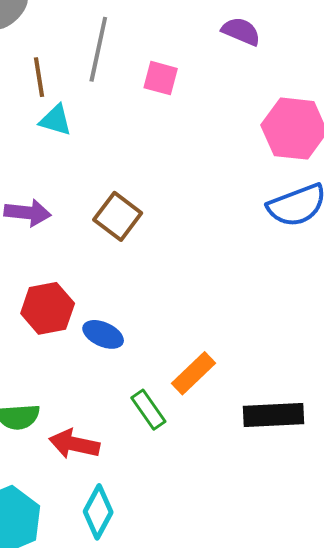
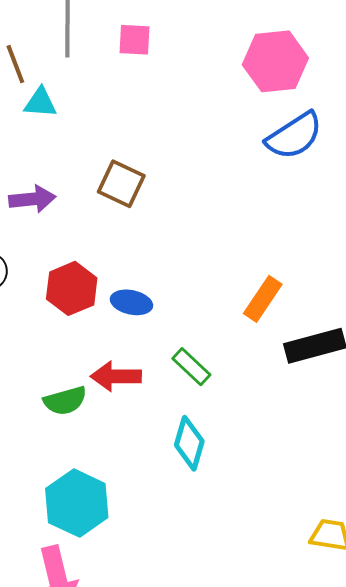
orange rectangle: (193, 373) -> (263, 299), moved
red arrow: (74, 444) -> (116, 376), moved
cyan diamond: (98, 512) -> (189, 443), moved

